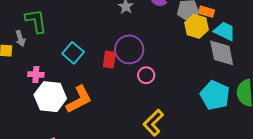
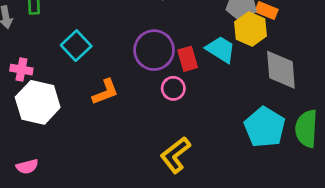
cyan trapezoid: (225, 31) -> (221, 49), moved
red rectangle: (109, 59) -> (188, 59), moved, turned -30
orange L-shape: (79, 99) -> (105, 92), moved, size x0.7

